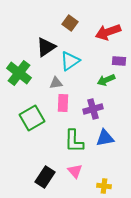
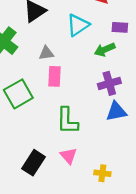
cyan triangle: (70, 61) -> (78, 25), moved
purple cross: (93, 109) -> (109, 83), moved
blue triangle: (105, 138) -> (116, 111), moved

